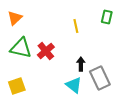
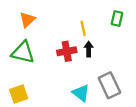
orange triangle: (15, 18) -> (27, 20), moved
red cross: (46, 51) -> (67, 51), moved, turned 30
black arrow: (81, 64) -> (89, 49), moved

